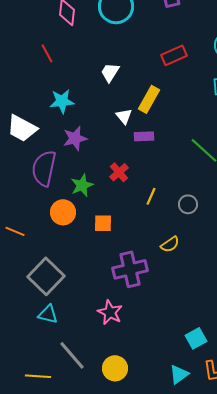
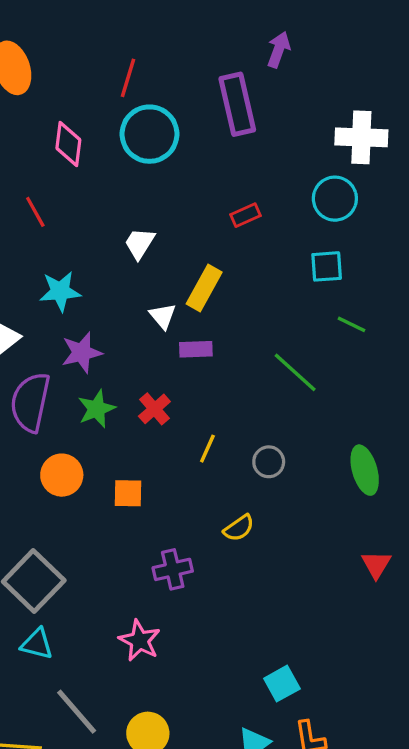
red rectangle: (174, 55) -> (245, 215), size x0.7
green star: (82, 185) -> (97, 409), moved
purple cross: (130, 269) -> (173, 569), size x0.7

